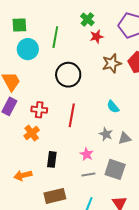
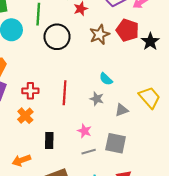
black circle: (68, 75) -> (57, 37), moved
gray star: (106, 134) -> (97, 99), moved

